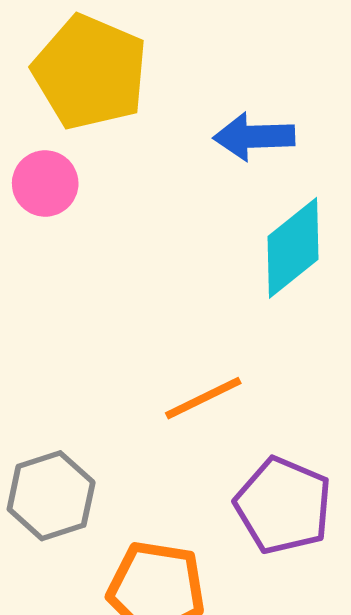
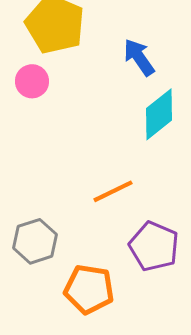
blue arrow: (254, 137) -> (139, 57), turned 57

